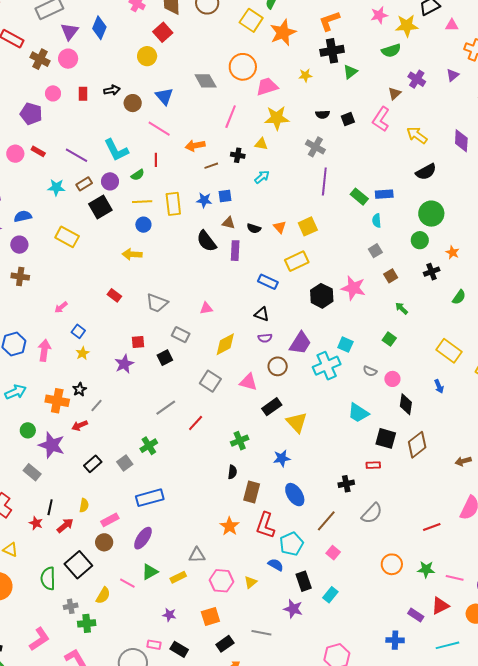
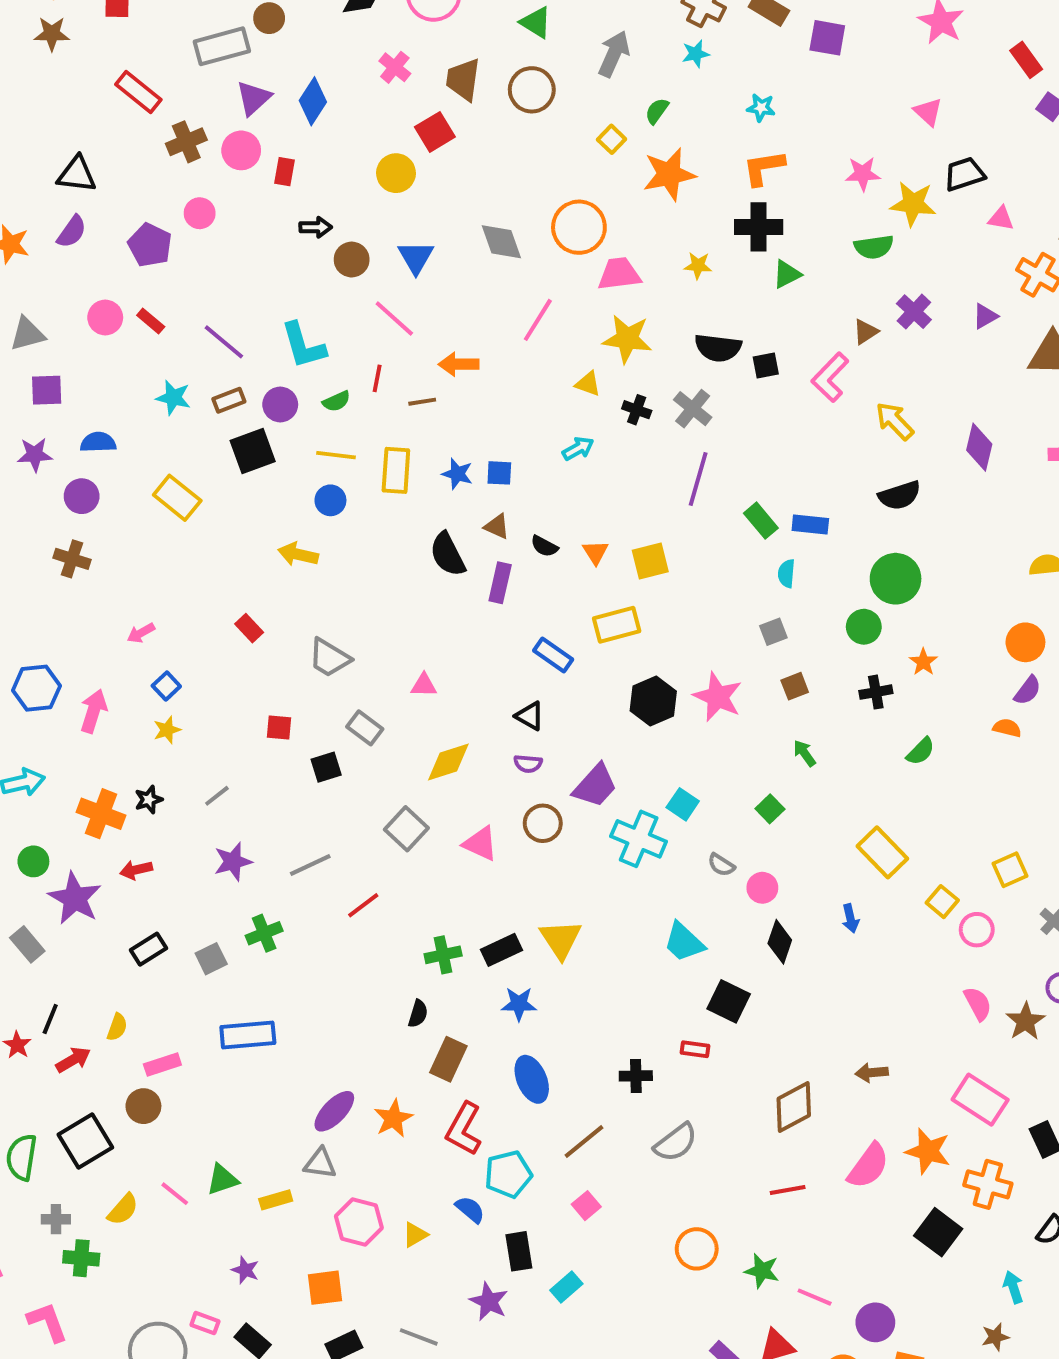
yellow square: (251, 20) -> (612, 139), size x0.6
brown cross: (40, 59) -> (186, 142), turned 30
red rectangle: (83, 94) -> (284, 172), moved
black semicircle: (323, 114) -> (718, 348), size x1.6
black cross: (238, 155) -> (637, 410), moved
brown line: (211, 166) -> (422, 402), moved
purple star: (124, 364) -> (233, 862), moved
cyan cross: (327, 366) -> (639, 839), turned 36
gray line: (96, 406) -> (217, 796), moved
black rectangle: (272, 407) -> (501, 950), moved
brown diamond: (417, 445) -> (794, 1107), moved
purple ellipse: (143, 538) -> (334, 1111), moved

